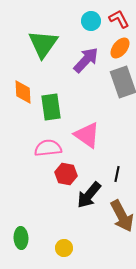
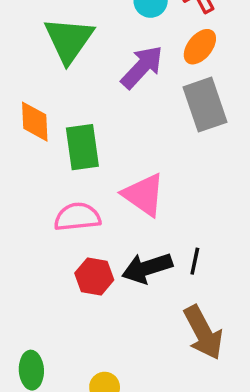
red hexagon: (66, 174) -> (94, 276), moved
black arrow: (89, 195) -> (147, 268), moved, turned 32

